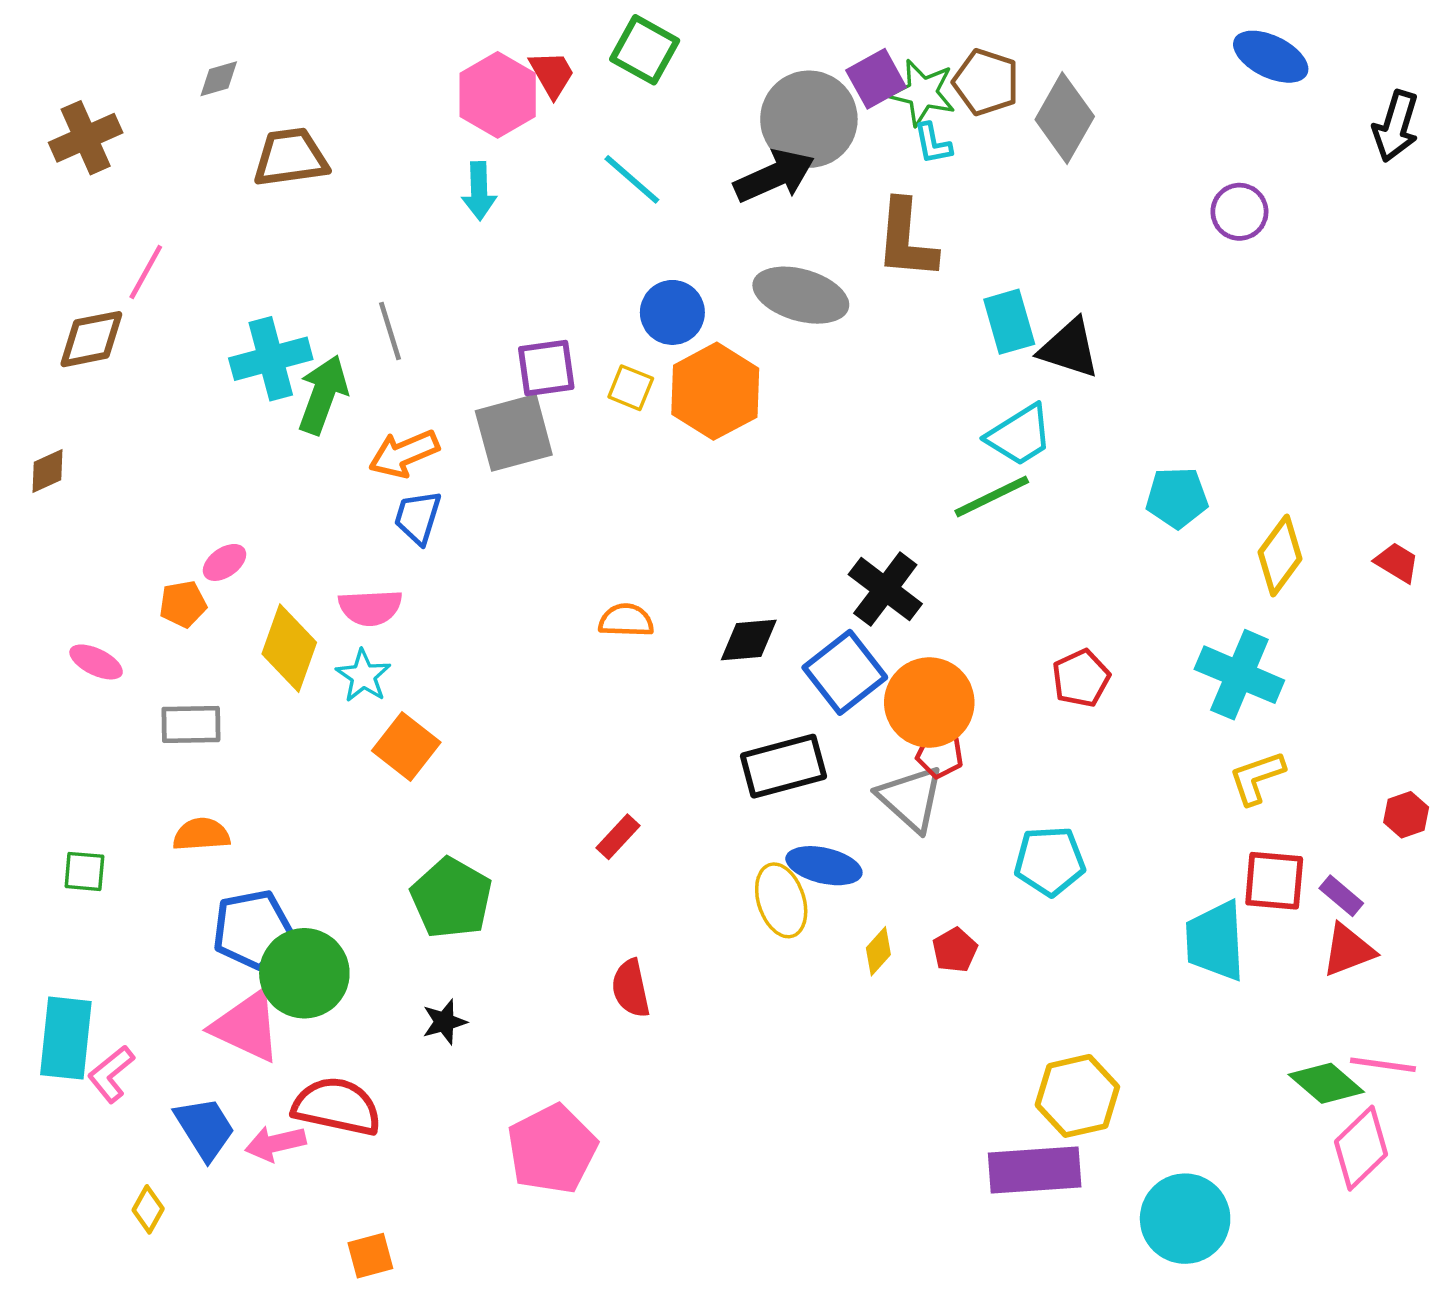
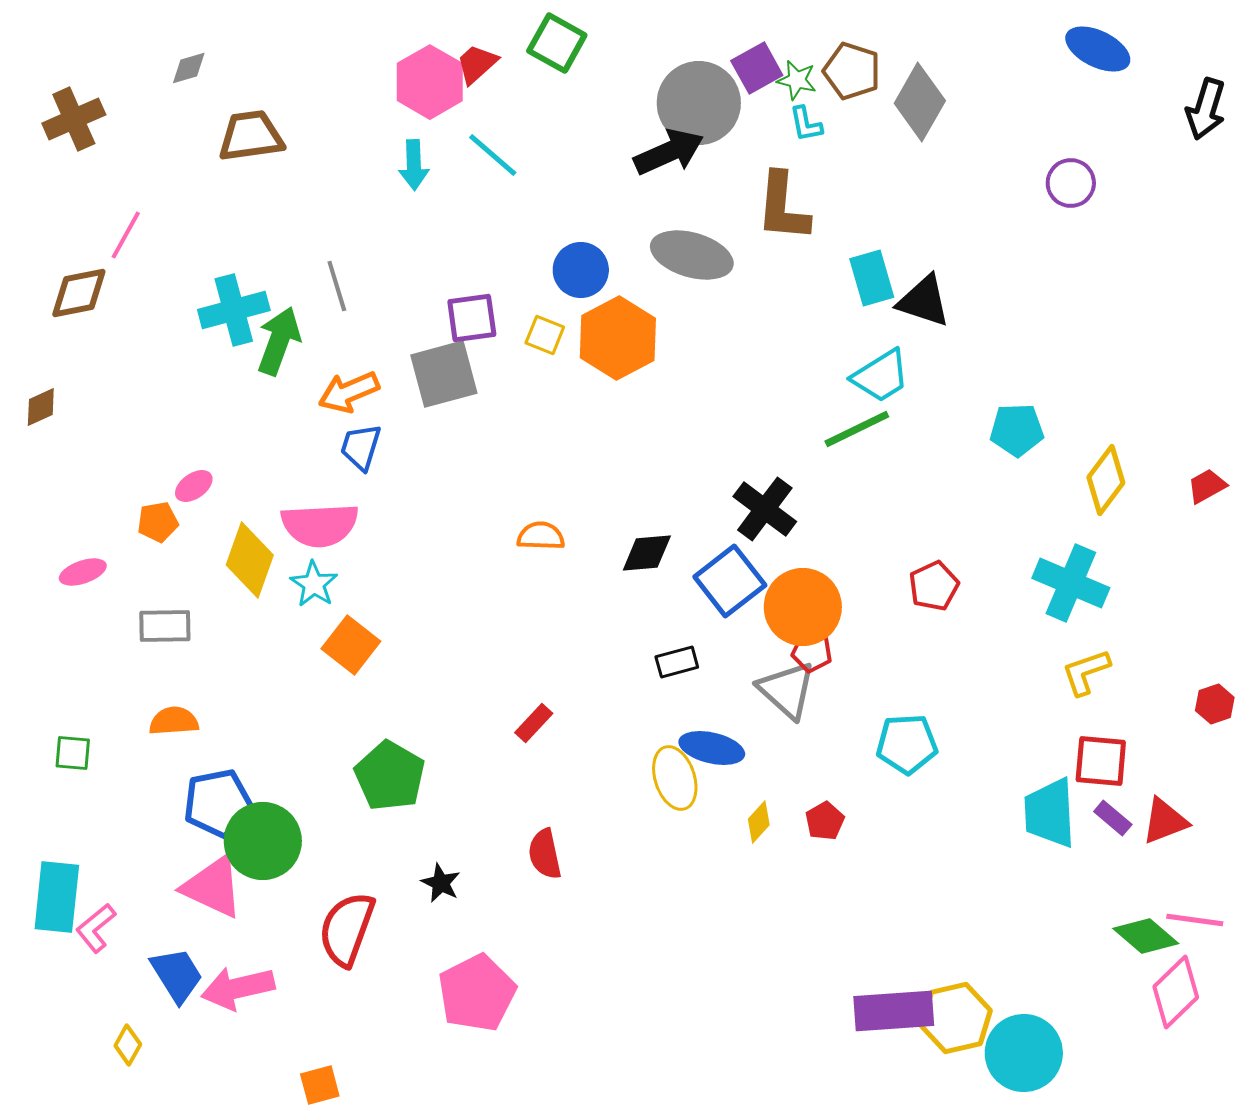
red trapezoid: (552, 74) -> (477, 64), turned -102
green star: (922, 93) -> (797, 80), size x0.7
cyan line: (632, 179) -> (493, 155), moved
red trapezoid: (1397, 562) -> (1207, 486), turned -60
pink semicircle: (370, 608) -> (320, 525), size x1.4
pink ellipse: (96, 662) -> (83, 572), turned -45
black rectangle: (783, 766) -> (677, 662), size x0.6
purple rectangle: (1341, 896) -> (1113, 818), moved
black star: (444, 1022) -> (441, 883), moved, turned -30
yellow hexagon: (1077, 1096) -> (956, 1018), moved
red semicircle: (337, 1106) -> (347, 929), moved, turned -82
pink arrow: (275, 1143) -> (238, 988), size x1.4

